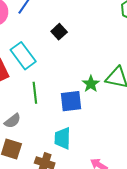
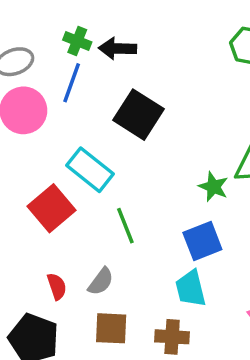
black square: (59, 32) -> (139, 115), size x1.8
blue square: (71, 101) -> (202, 241), moved

